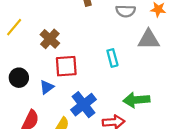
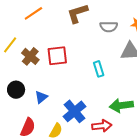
brown cross: (50, 39) -> (30, 56), moved
red square: (66, 66) -> (57, 56), moved

